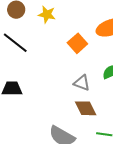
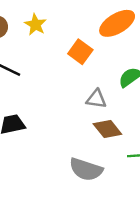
yellow star: (47, 14) -> (35, 25), turned 30

